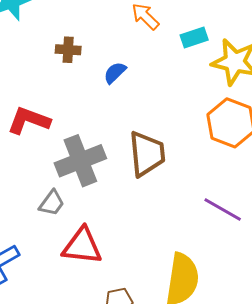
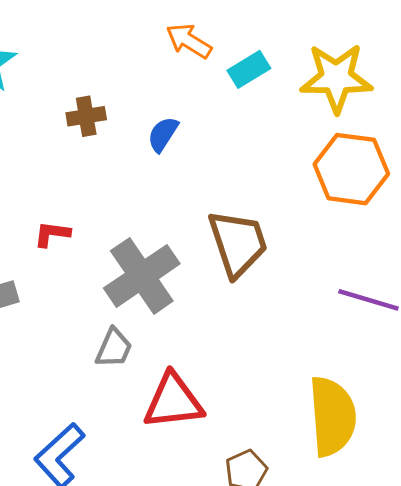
cyan rectangle: (194, 37) -> (249, 69), moved
red L-shape: (29, 120) -> (52, 234), size x0.6

